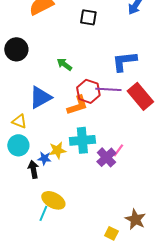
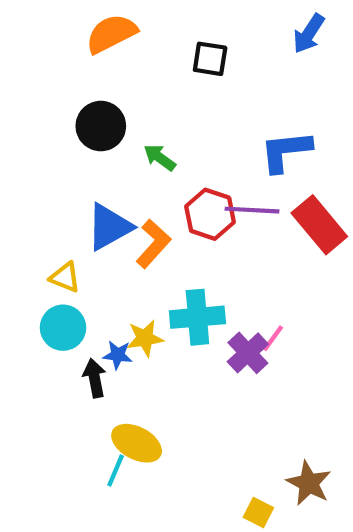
black circle: (16, 49) -> (101, 126), moved
orange L-shape: (77, 105) -> (153, 244), moved, turned -30

